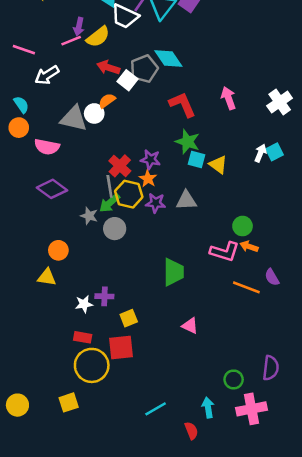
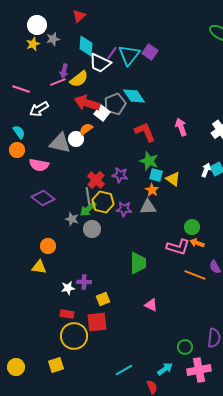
red arrow: (108, 67) -> (87, 103), size x1.4
orange star: (148, 179) -> (152, 190), moved
cyan arrow: (208, 408) -> (165, 369), turned 63

